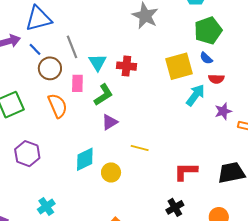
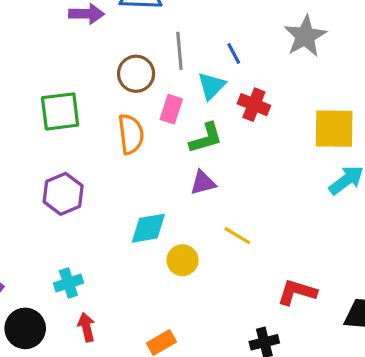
blue line: (35, 49) -> (234, 54), moved

